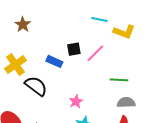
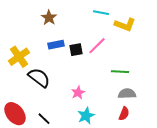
brown star: (23, 25) -> (49, 18), moved
black square: (74, 49) -> (76, 50), moved
blue rectangle: (54, 61) -> (56, 45), moved, turned -35

